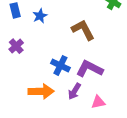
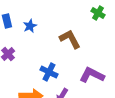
purple L-shape: (90, 69) -> (92, 75), moved

